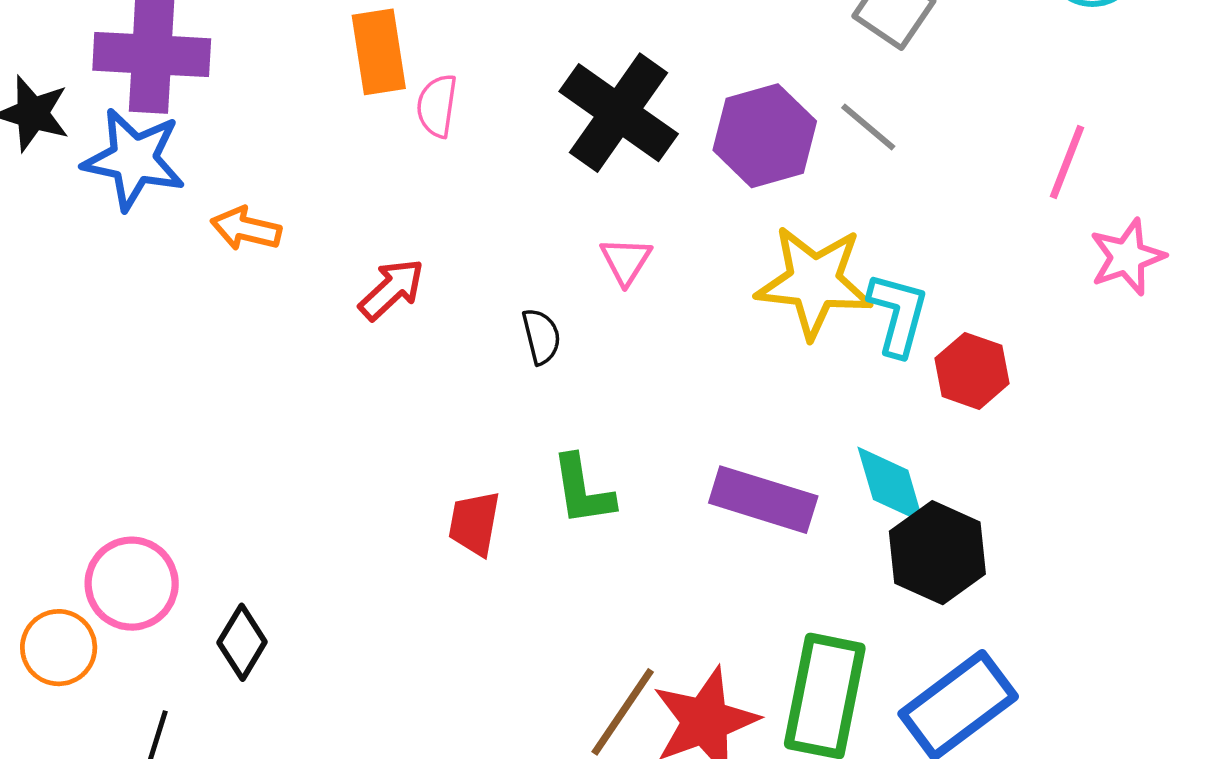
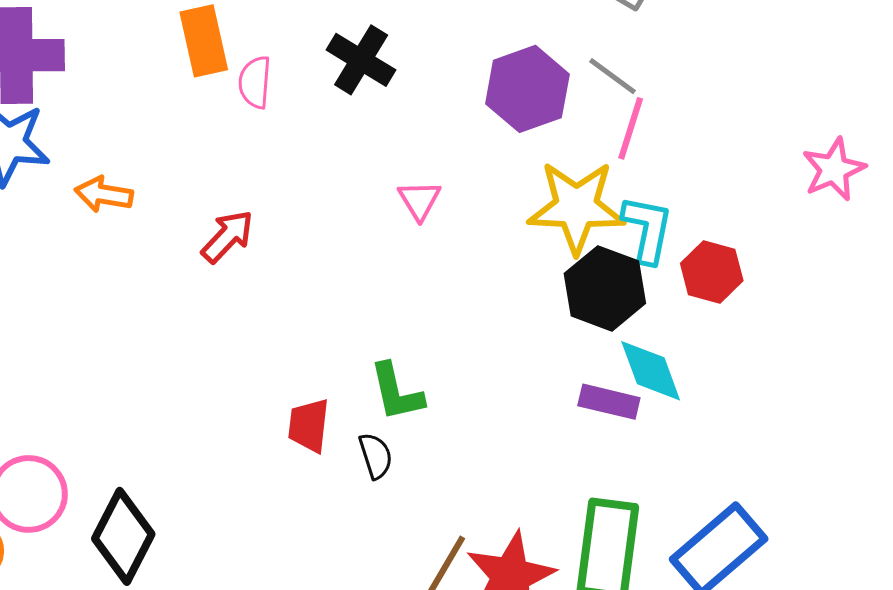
black cross: (619, 113) -> (361, 60), moved, size x0.7
pink line: (1067, 162) -> (631, 128), moved
black semicircle: (541, 336) -> (376, 456), moved
purple rectangle: (763, 500) -> (609, 402), moved, size x0.7
black hexagon: (937, 553) -> (605, 288), moved
black diamond: (242, 642) -> (123, 536), size x1.5

